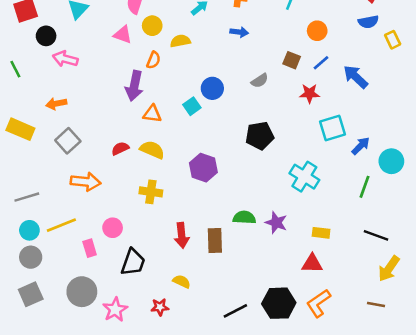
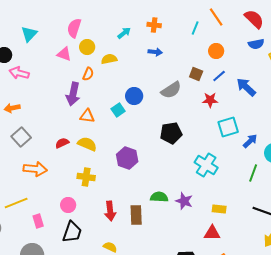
gray semicircle: (260, 81) -> (171, 90), size x1.5
pink circle: (113, 228) -> (68, 205), moved

